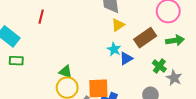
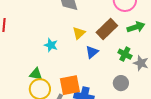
yellow triangle: (118, 25) -> (79, 33), moved
cyan star: (114, 49) -> (51, 45), moved

